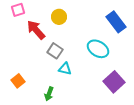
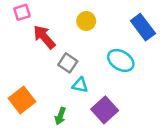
yellow circle: (59, 17) -> (86, 21), moved
orange square: (18, 81) -> (22, 100), size x1.5
purple square: (114, 82) -> (105, 110), moved

